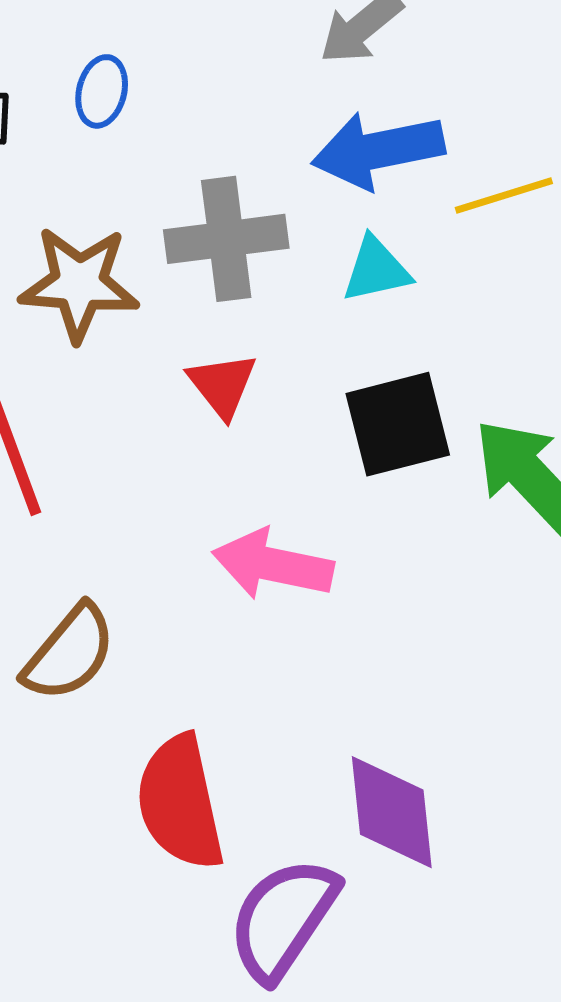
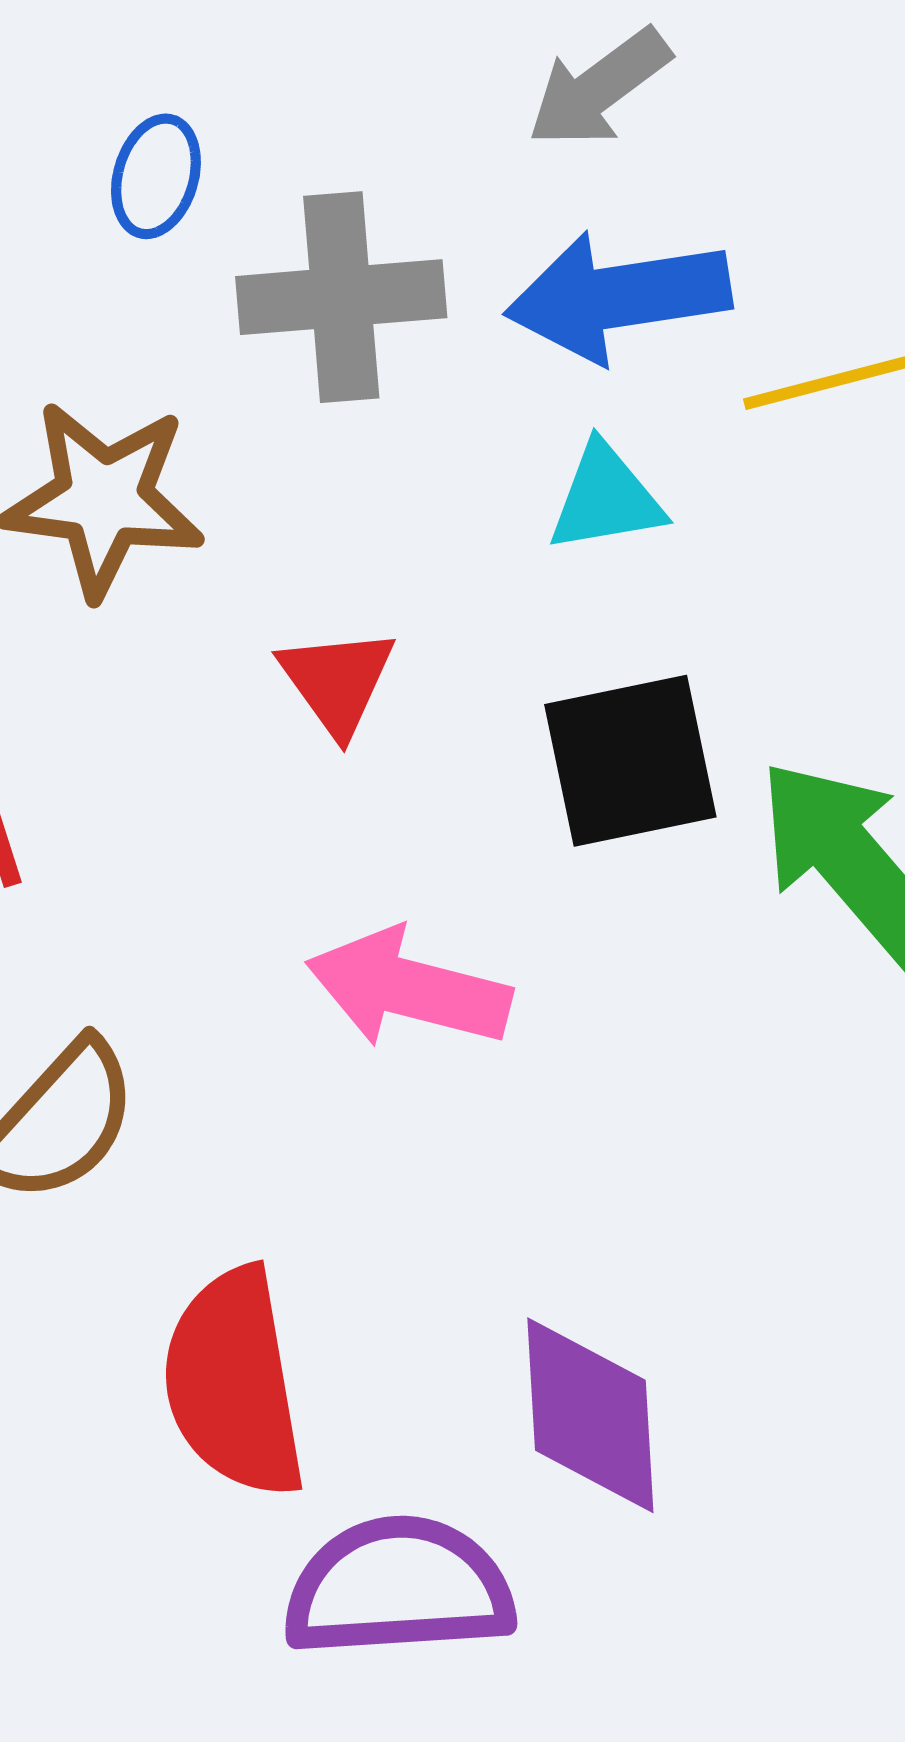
gray cross: (226, 239) -> (341, 297), moved
purple semicircle: (283, 919) -> (399, 1587), turned 50

